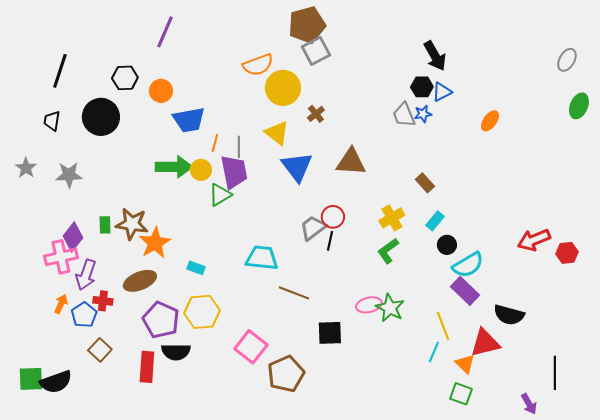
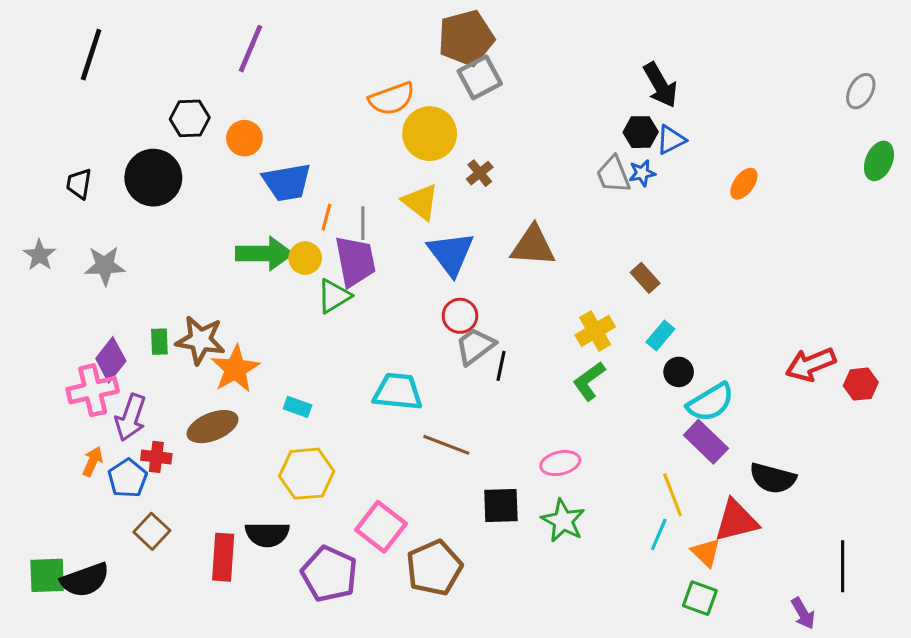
black line: (60, 71) -> (91, 55), moved
red circle: (333, 217) -> (460, 316), moved
green star: (390, 308) -> (563, 521), moved
purple pentagon: (161, 320) -> (329, 574), moved

